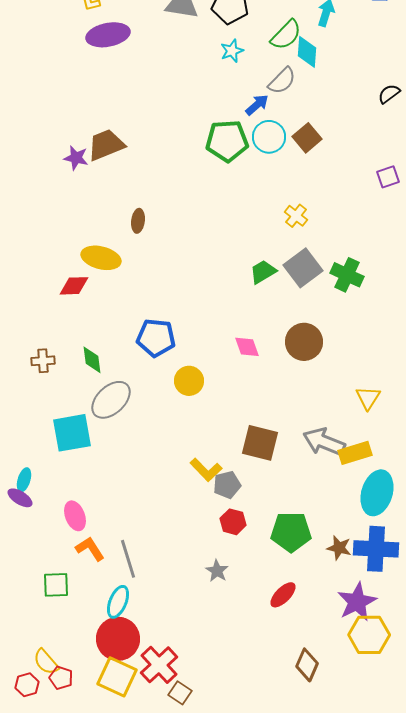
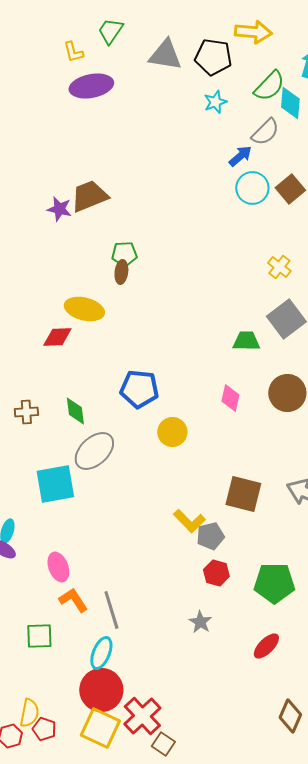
green pentagon: (227, 141) -> (124, 254), moved, size x0.6
green trapezoid: (263, 272) -> (246, 341), moved, turned 32
pink diamond: (247, 347) -> (230, 398), turned 32
yellow semicircle: (46, 662) -> (29, 713), turned -128

